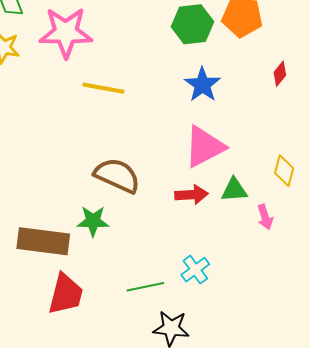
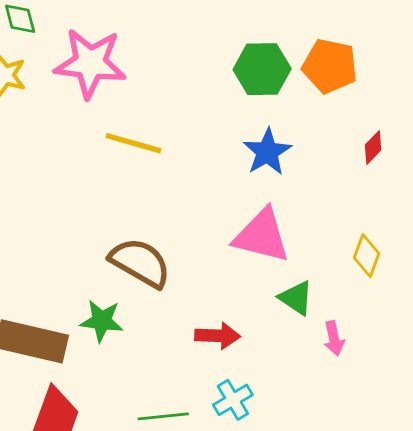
pink triangle: (204, 147) -> (262, 236), turned 36
yellow diamond: (284, 171) -> (367, 256), moved
green triangle: (234, 190) -> (296, 298), turned 32
red arrow: (191, 195) -> (218, 336), moved

